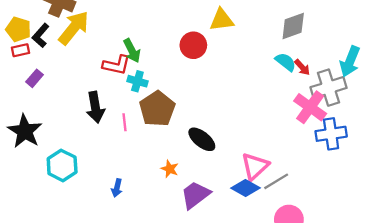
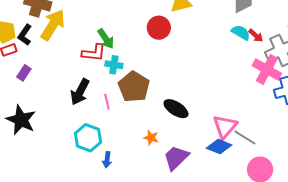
black arrow: (95, 107) -> (80, 92), turned 44
cyan hexagon: (62, 165) -> (88, 138), moved
gray line: (276, 181) -> (245, 138), turned 70

